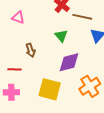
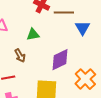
green triangle: (61, 36) -> (33, 34), moved, turned -48

